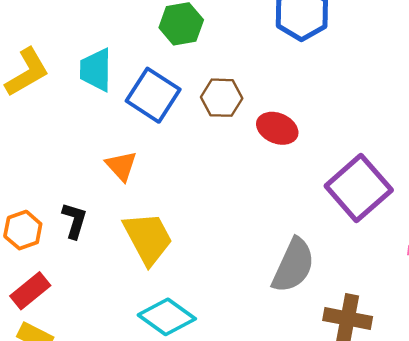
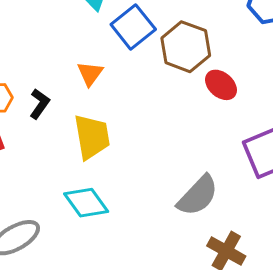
brown hexagon: (222, 98) -> (186, 47), size x1.5

